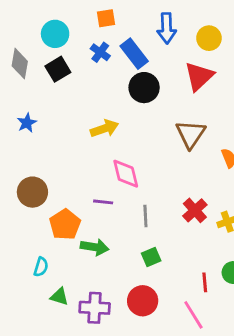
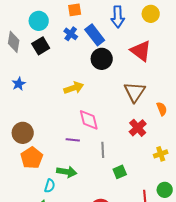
yellow circle: (209, 38) -> (151, 14), moved
red triangle: (199, 76) -> (141, 51), turned -40
red cross: (195, 210) -> (138, 128), moved
orange pentagon: (65, 225) -> (32, 158), moved
green square: (151, 257) -> (120, 172), moved
cyan semicircle: (41, 267) -> (50, 186), moved

